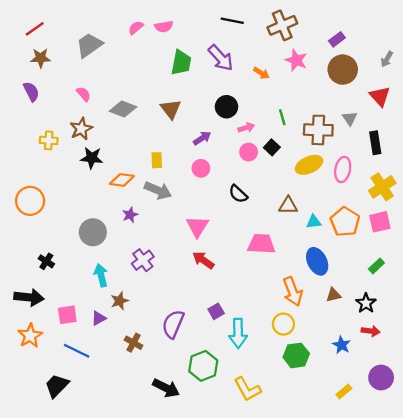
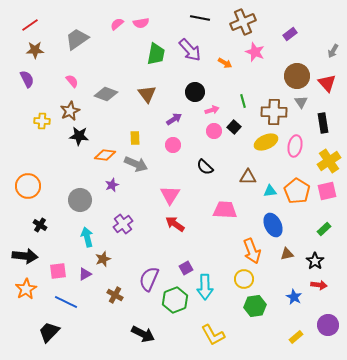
brown circle: (343, 70) -> (297, 76), moved
orange circle: (30, 201) -> (28, 186), moved
green hexagon: (203, 366) -> (175, 300), moved

